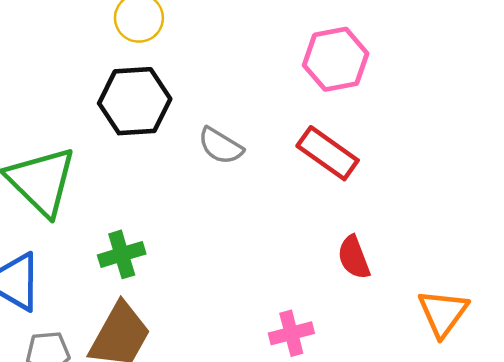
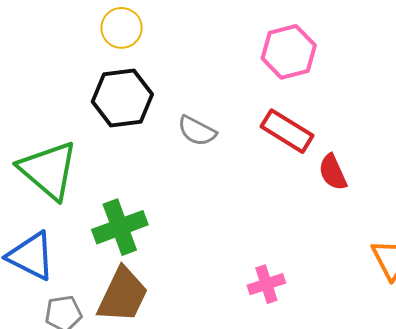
green cross: (122, 254) -> (120, 227), size x1.4
red semicircle: (354, 257) -> (333, 172), moved

